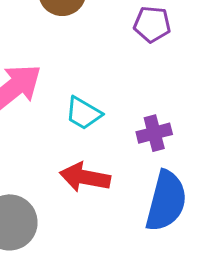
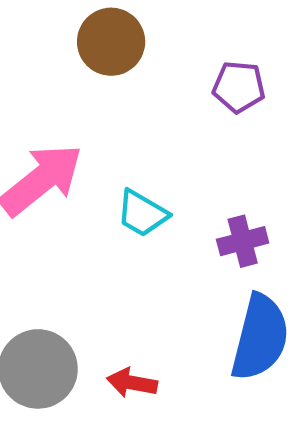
red arrow: (85, 177) -> (132, 383), moved, size x0.7

